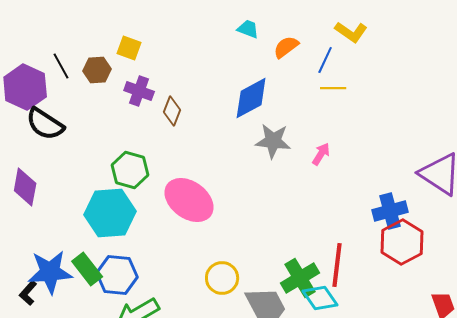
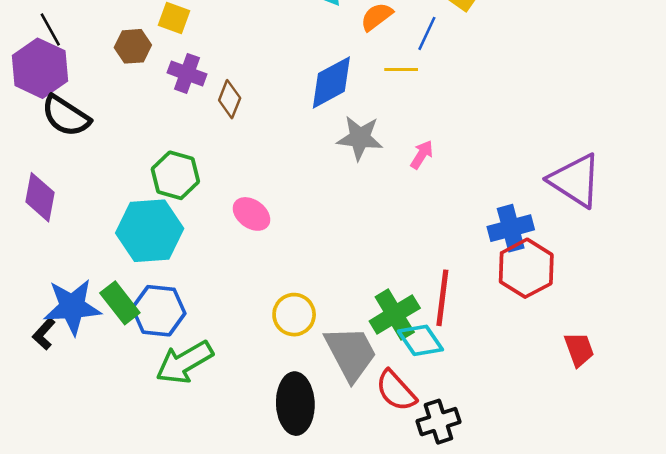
black line: (61, 66) -> (50, 30), moved
yellow line: (333, 88) -> (401, 70), moved
pink ellipse: (189, 200) -> (251, 214), size x0.6

